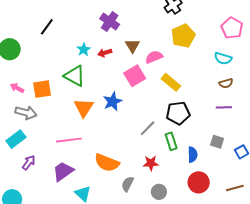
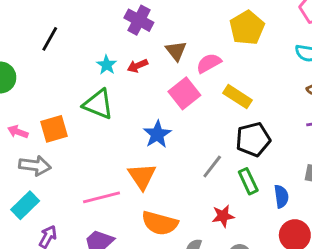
orange triangle: (84, 108) -> (142, 176), moved

